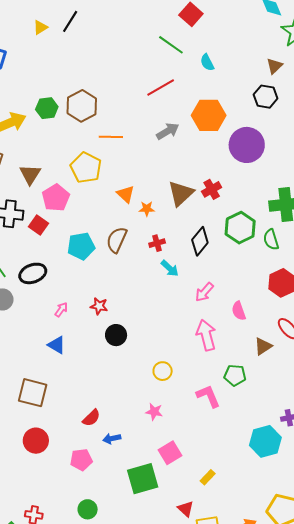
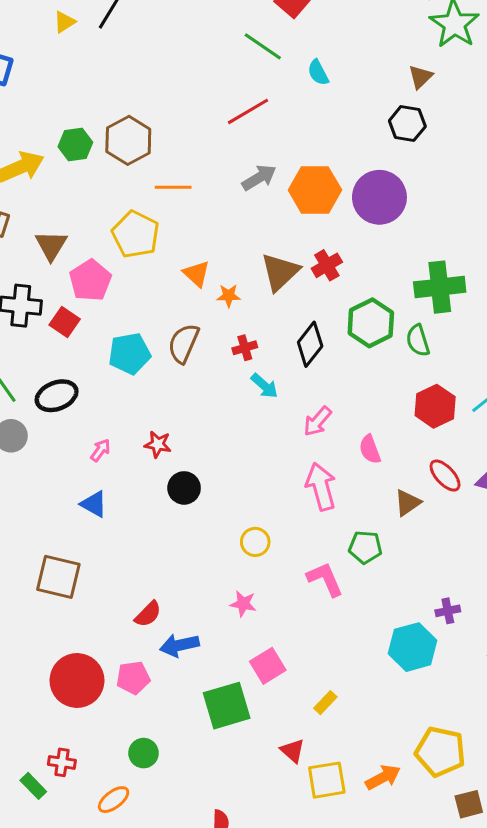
orange hexagon: (209, 115) -> (315, 190), moved
blue arrow: (112, 439) -> (179, 645), size x1.4
red circle: (36, 441) -> (77, 681), moved, size x1.4

